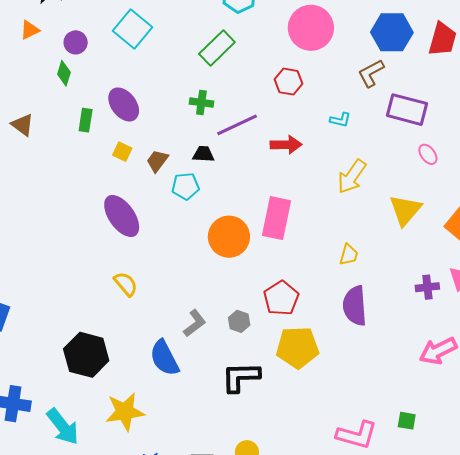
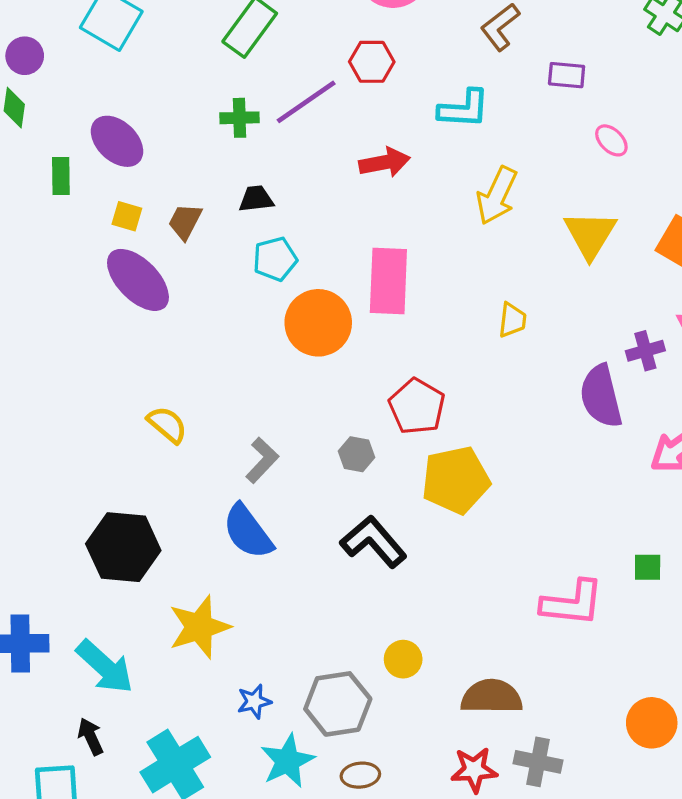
purple rectangle: (407, 110) -> (567, 75), size x0.6
cyan L-shape: (340, 120) -> (464, 109), size x1.6
purple line: (237, 125) -> (306, 102), moved
cyan pentagon: (186, 186) -> (275, 259), moved
purple ellipse: (122, 216) -> (138, 280), moved
purple semicircle: (355, 306) -> (601, 396), moved
gray L-shape: (195, 323) -> (262, 460), moved
black L-shape: (241, 377) -> (373, 542), turned 60

